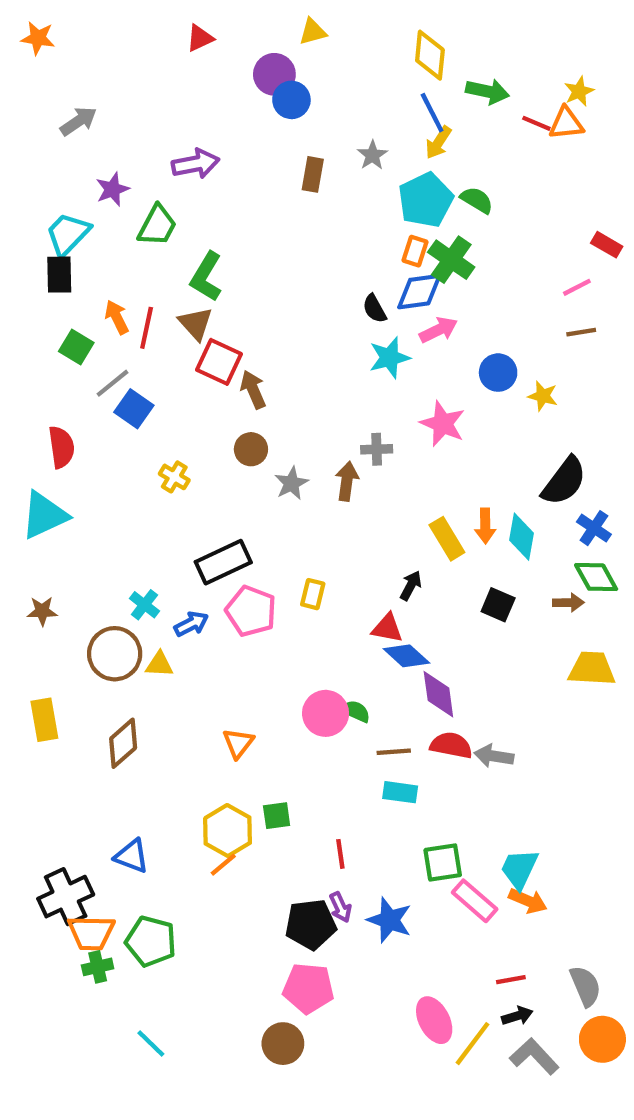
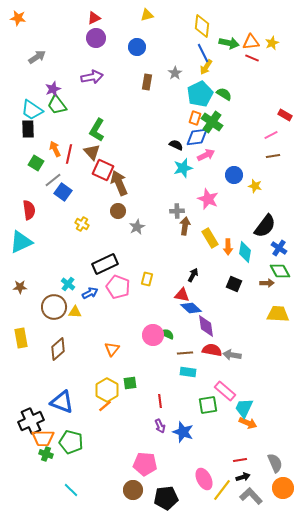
purple circle: (274, 74) -> (96, 38), moved
orange triangle: (566, 123) -> (251, 42), moved
green trapezoid: (157, 226) -> (57, 105), moved, turned 115
cyan trapezoid: (68, 234) -> (32, 110), turned -100
black semicircle: (375, 309) -> (176, 145), turned 144
brown arrow: (253, 390) -> (119, 183), size x1.4
brown arrow: (347, 481) -> (185, 226), moved
yellow rectangle: (447, 539) -> (210, 238), moved
blue triangle: (132, 856) -> (62, 402), size x1.4
pink rectangle: (475, 901) -> (225, 391), moved
black pentagon: (311, 924) -> (166, 498), moved
green cross: (98, 967) -> (46, 454), turned 32

